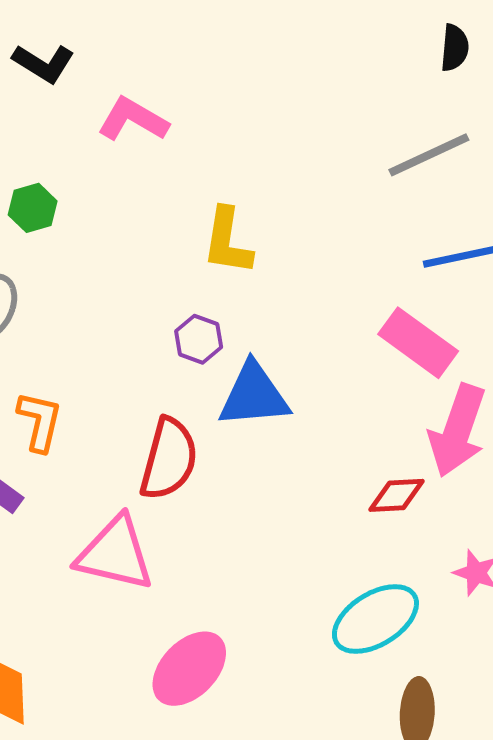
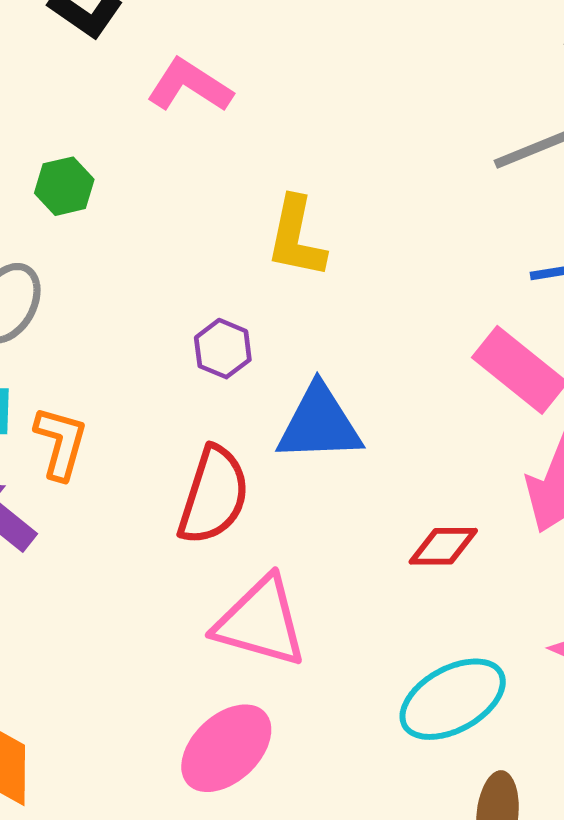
purple hexagon: (199, 339) -> (223, 349), moved
red diamond: (397, 495) -> (443, 546), moved
pink triangle: (115, 554) -> (261, 622), moved

